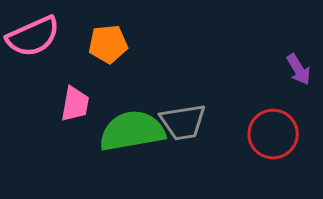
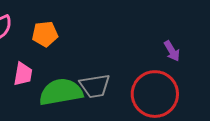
red circle: (273, 134) -> (155, 94), size x1.4

